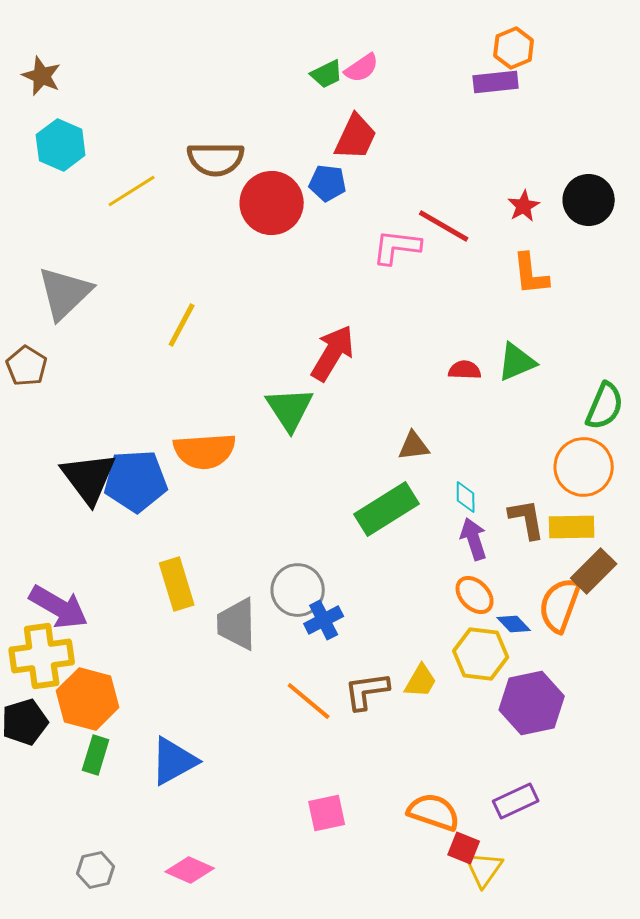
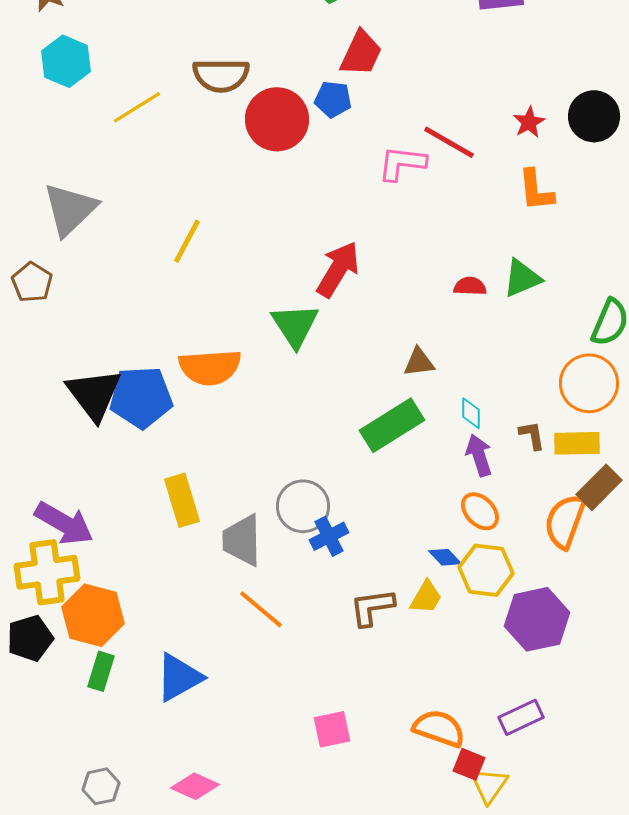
brown L-shape: (527, 519) -> (532, 435), size x0.7
blue diamond: (514, 624) -> (445, 557), moved
orange line: (309, 701) -> (261, 609), moved

